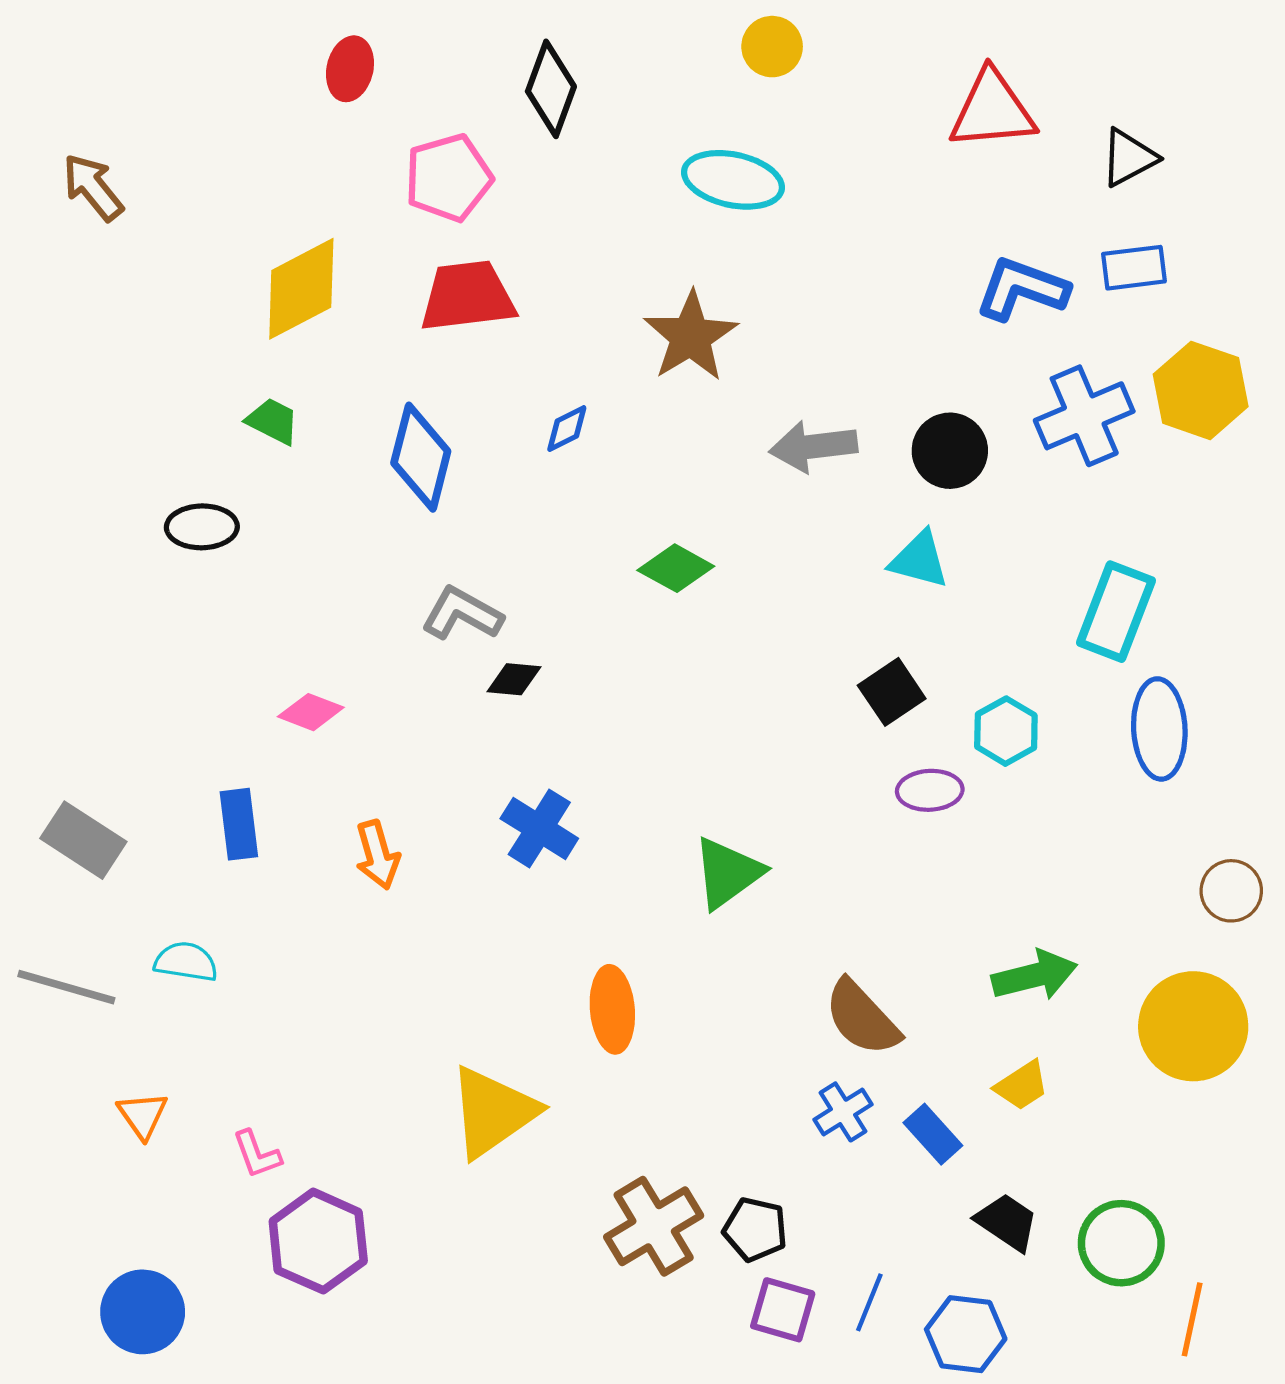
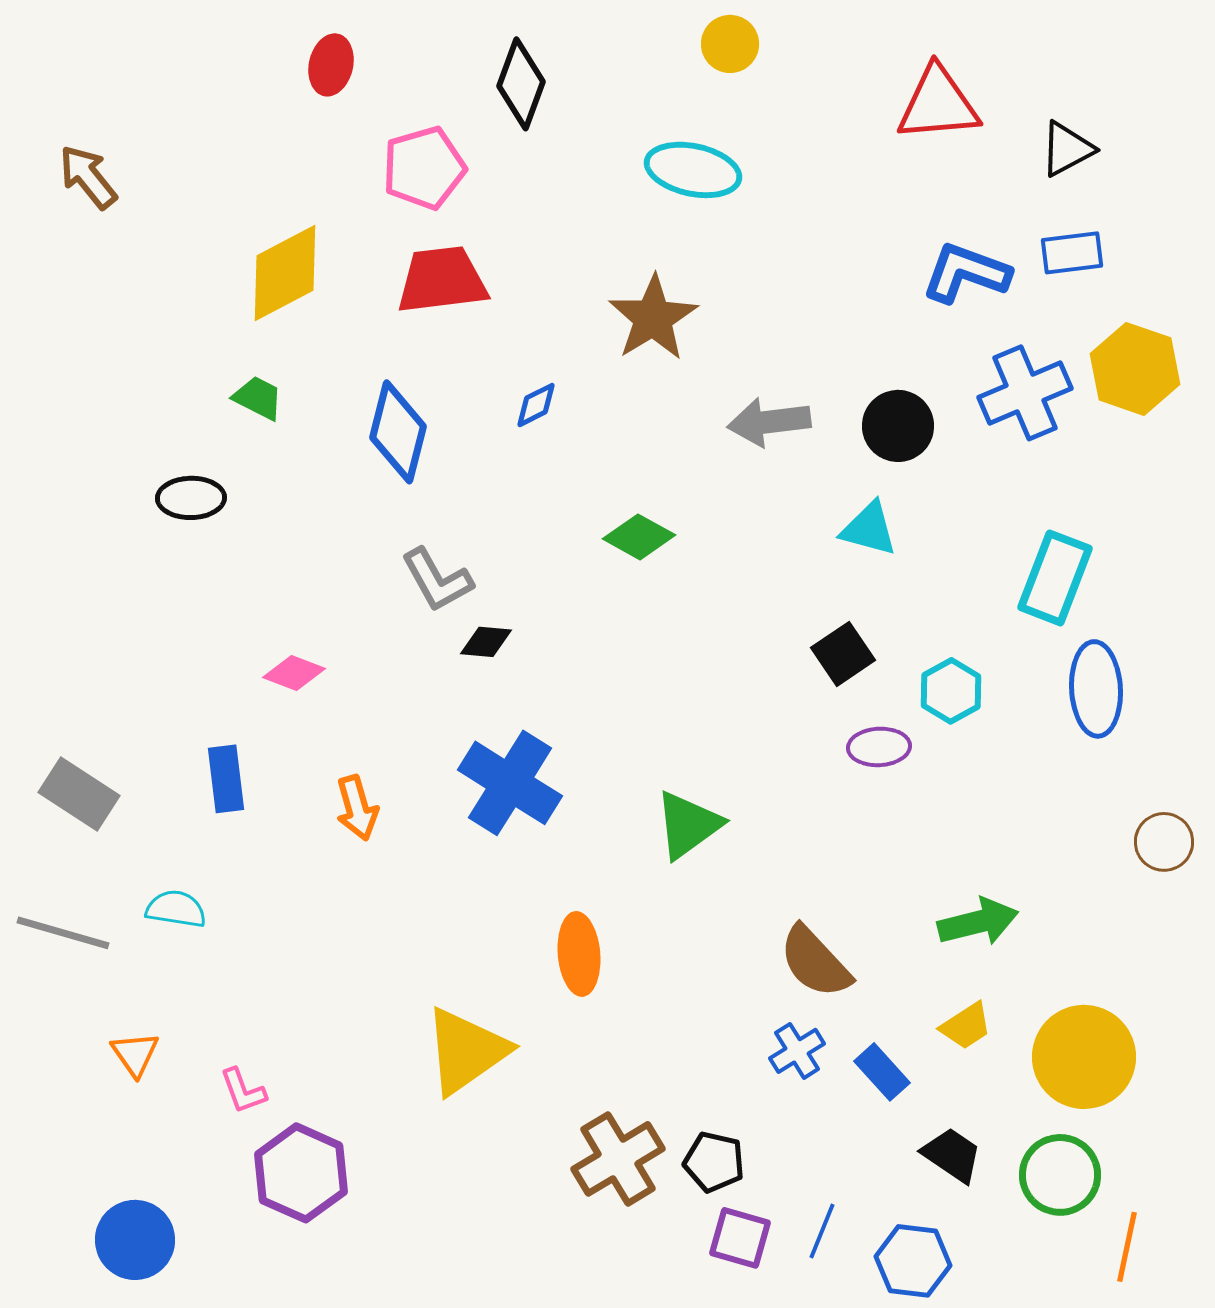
gray L-shape: (462, 614) -> (437, 580), turned -148
blue cross: (539, 828) -> (510, 783), size x1.4
yellow circle: (1193, 1026) -> (1084, 1057), moved

